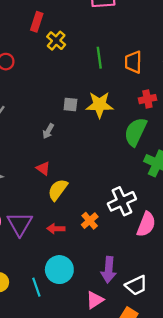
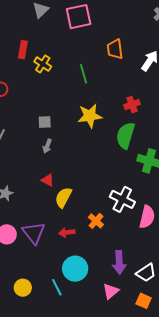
orange trapezoid: (133, 62) -> (115, 49), moved
gray square: (70, 104) -> (45, 122), moved
white cross: (122, 201) -> (122, 199), turned -30

